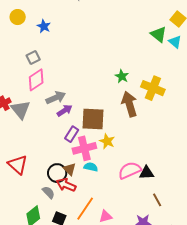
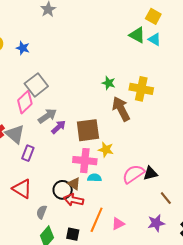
gray square: (33, 58) -> (36, 85), moved, size x1.6
purple rectangle: (72, 134) -> (28, 153), moved
pink cross: (84, 148) -> (85, 161), turned 30
gray semicircle: (48, 192) -> (42, 212), moved, turned -104

